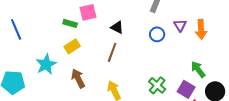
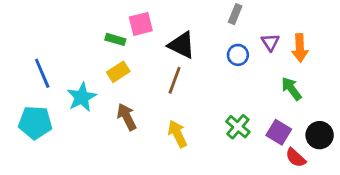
black triangle: (117, 27) -> (182, 45), size x1.5
blue line: (16, 29) -> (42, 73), moved
green arrow: (198, 69) -> (291, 89), moved

